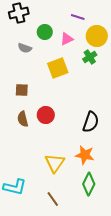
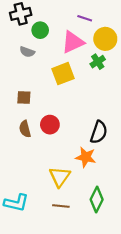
green circle: (45, 32) -> (40, 30), moved
pink triangle: (67, 39) -> (73, 42), size x1.6
orange star: (85, 155) -> (86, 157), moved
brown line: (53, 199) -> (61, 206), moved, turned -49

